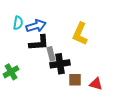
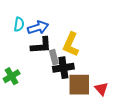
yellow L-shape: (80, 34) -> (71, 44), moved
brown square: (75, 80) -> (79, 85), size x1.6
red triangle: (96, 84) -> (101, 89), turned 32

